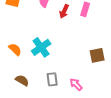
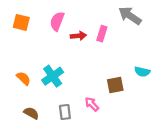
red arrow: (64, 11) -> (78, 36), turned -120
pink arrow: (76, 84) -> (92, 104), moved

